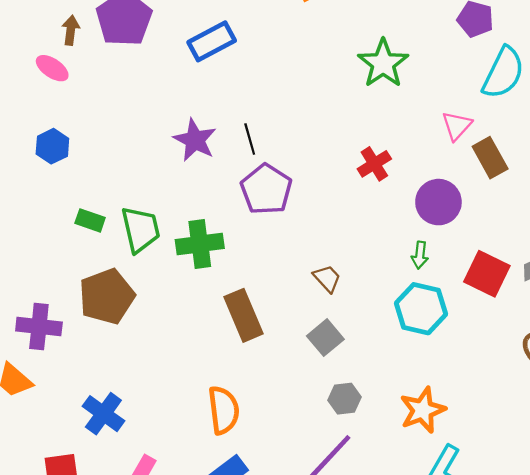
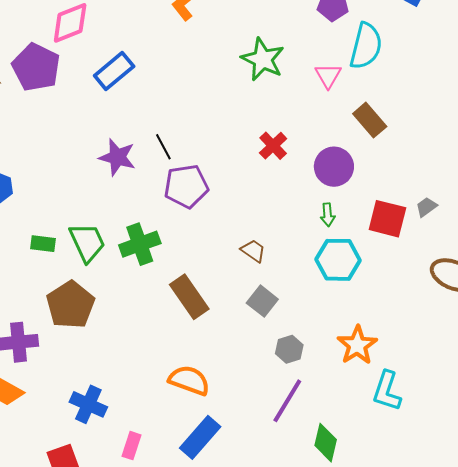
pink triangle: (457, 126) -> (328, 76), moved
purple pentagon: (266, 189) -> (186, 186), turned -30
orange semicircle: (224, 410) -> (189, 380), turned -51

